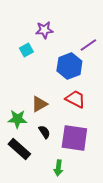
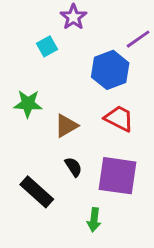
purple star: (44, 30) -> (73, 17), turned -30
green star: (17, 119) -> (28, 104), moved

